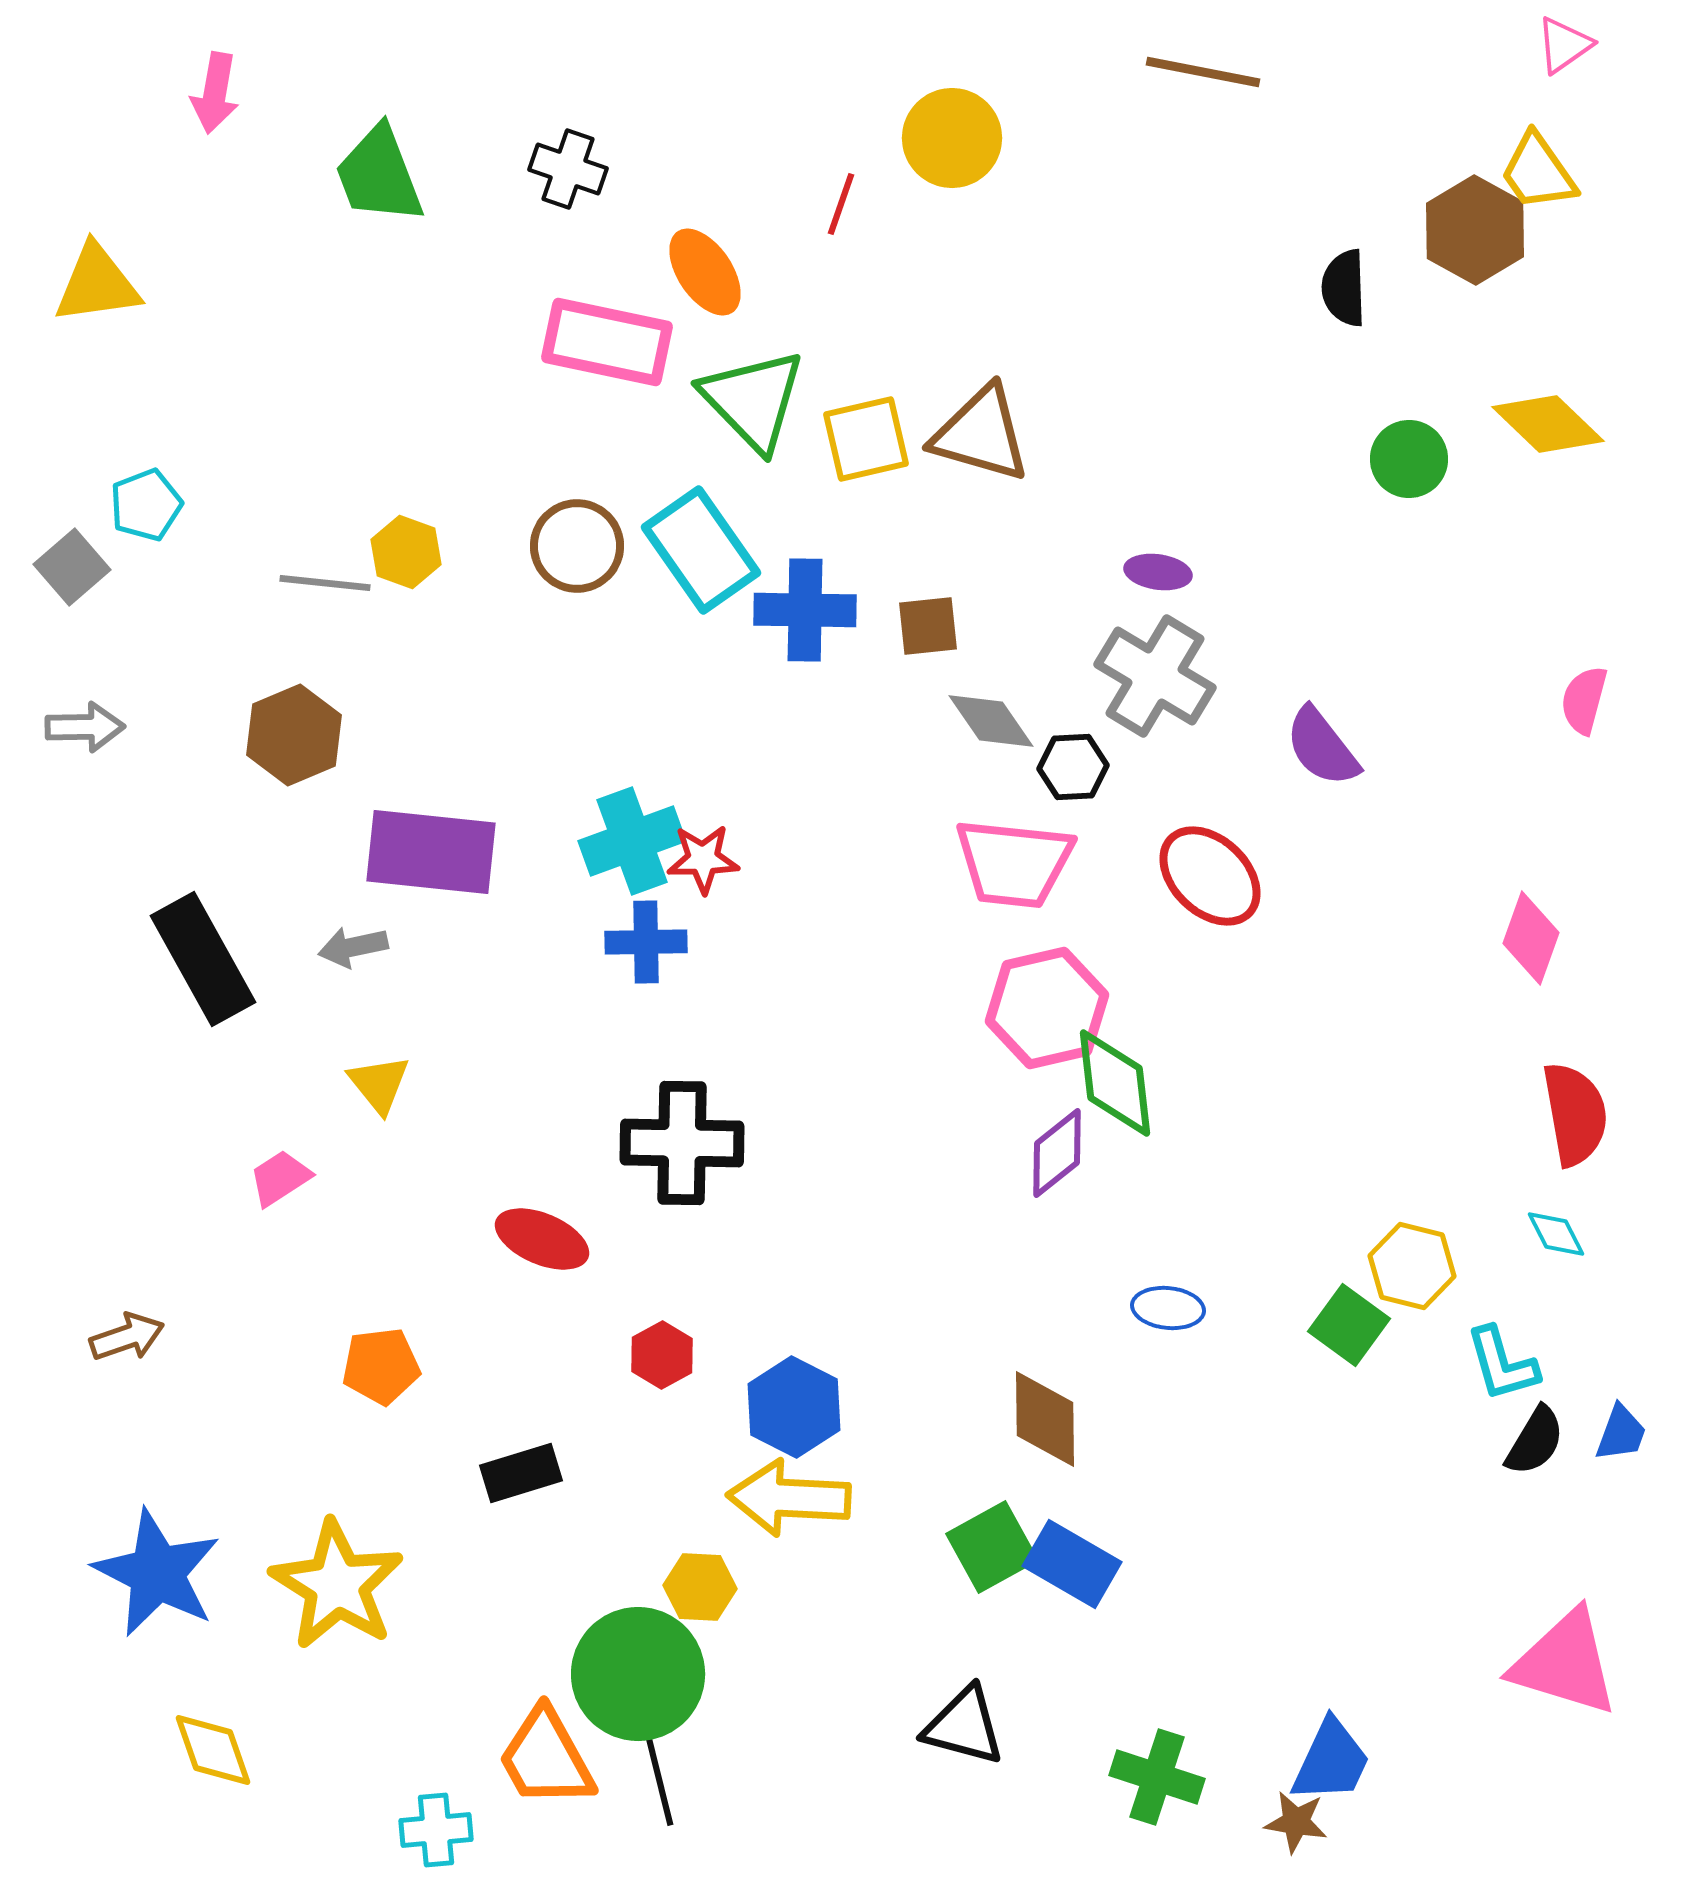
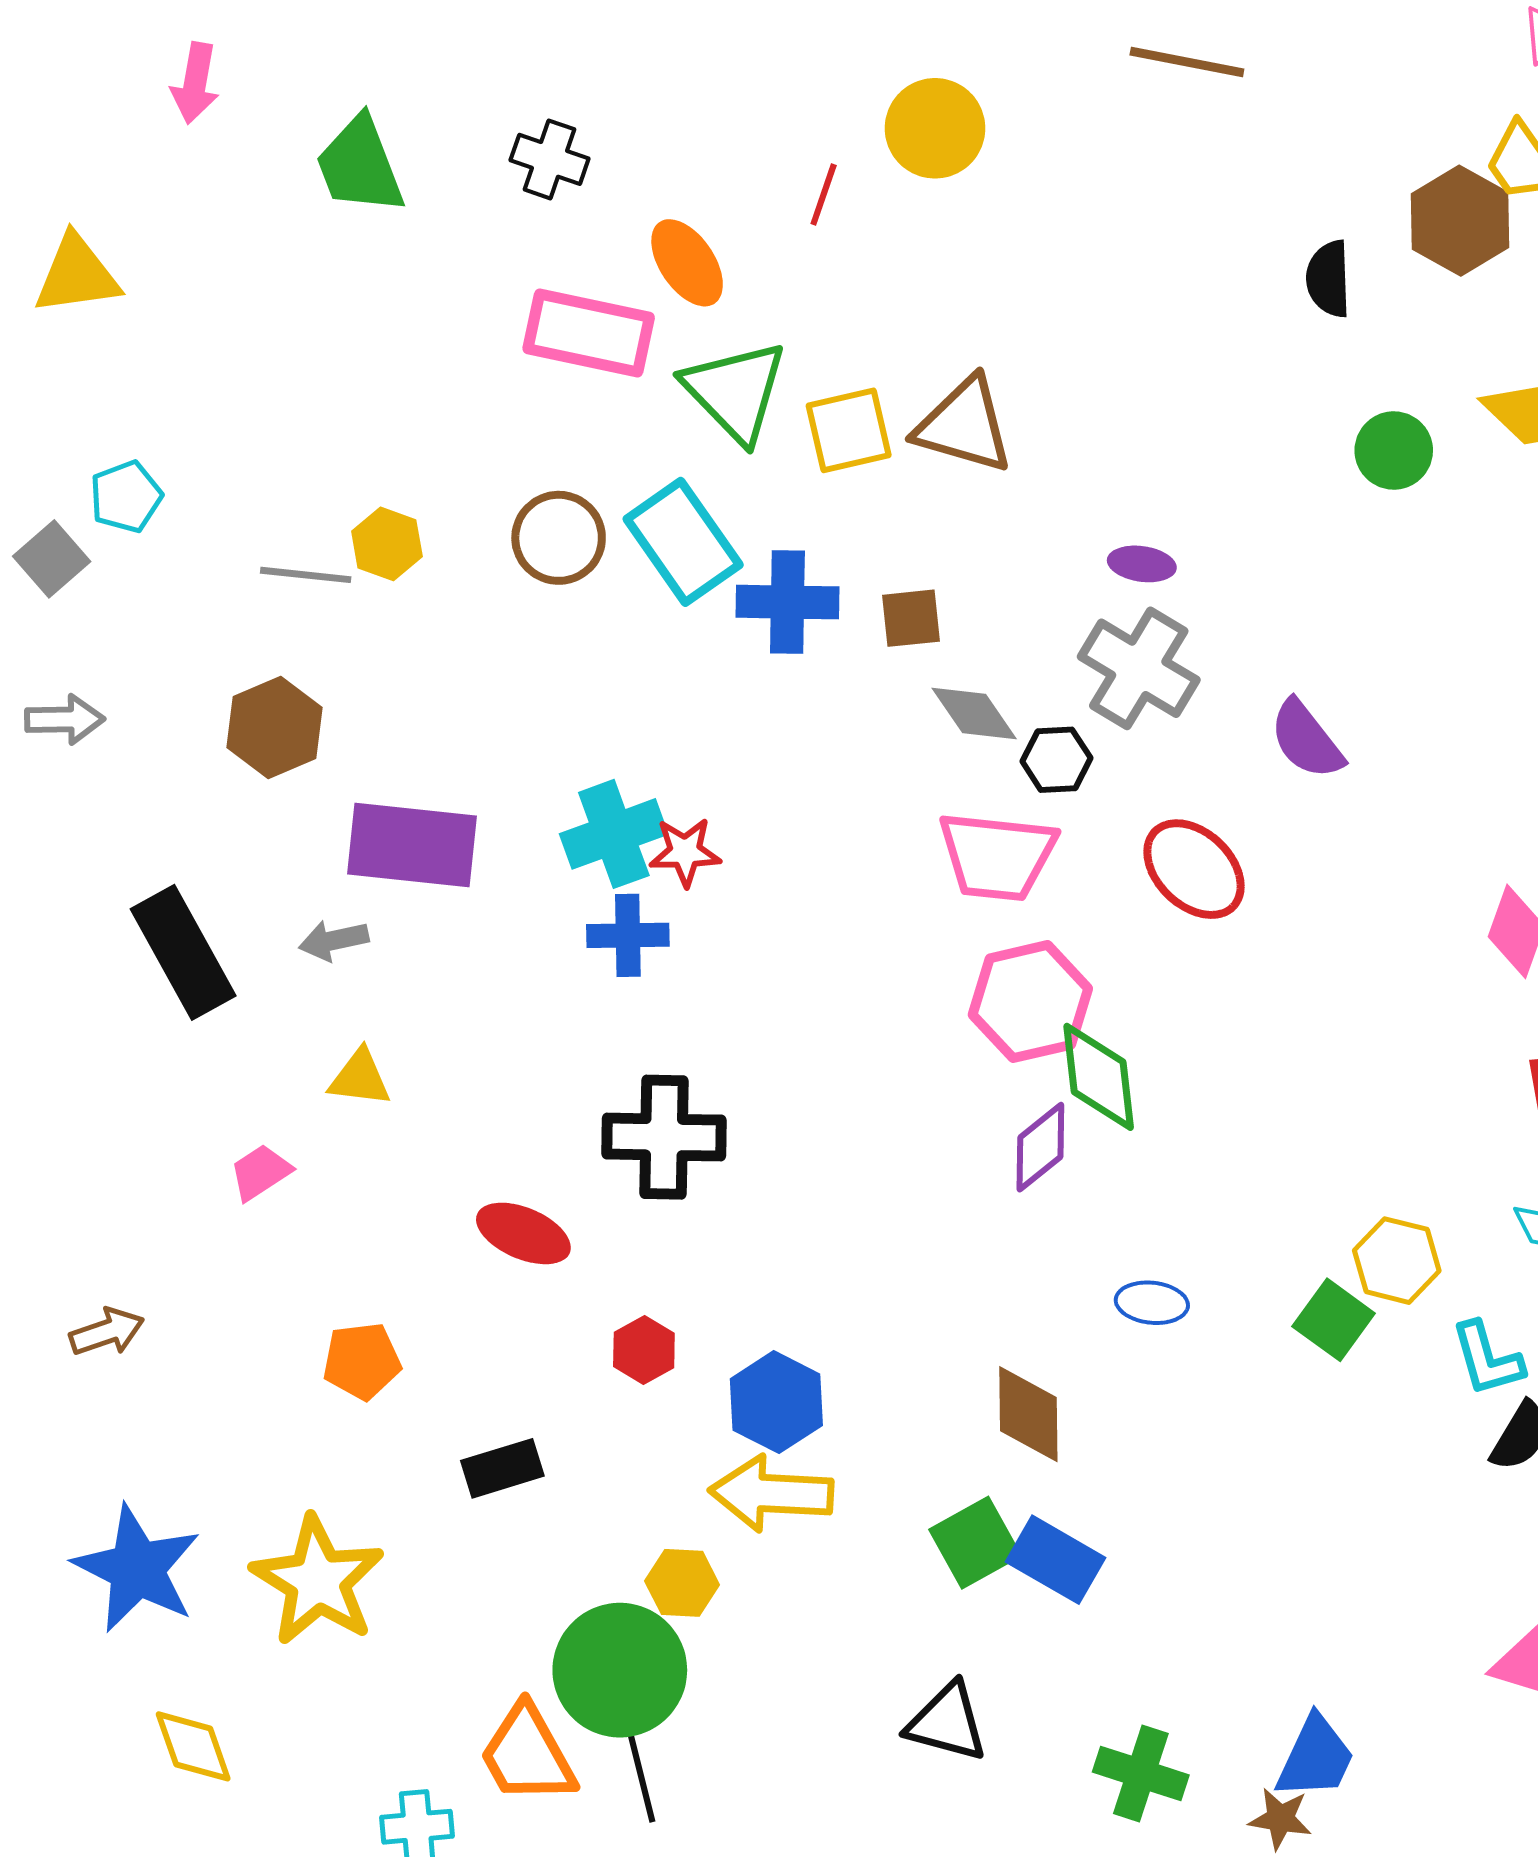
yellow triangle: (379, 1084) -> (360, 1078), turned -44

